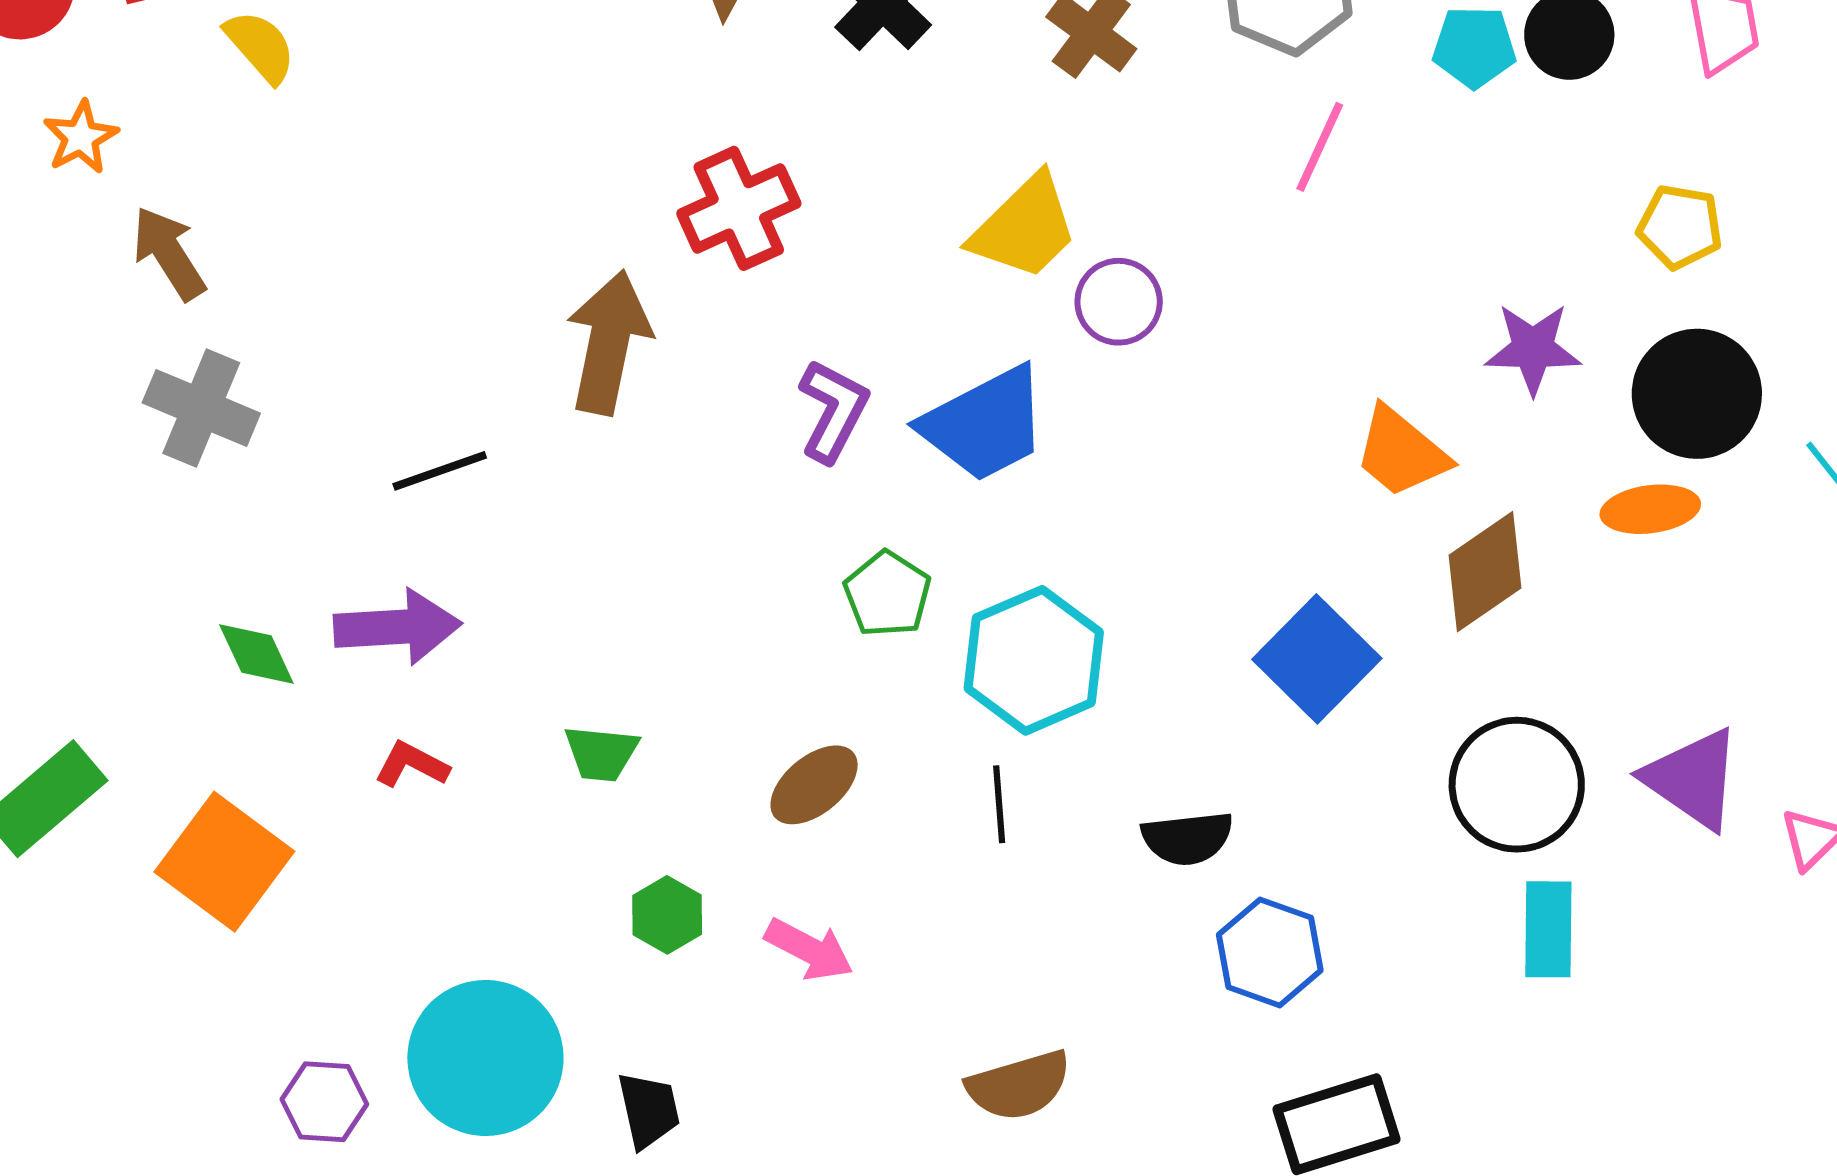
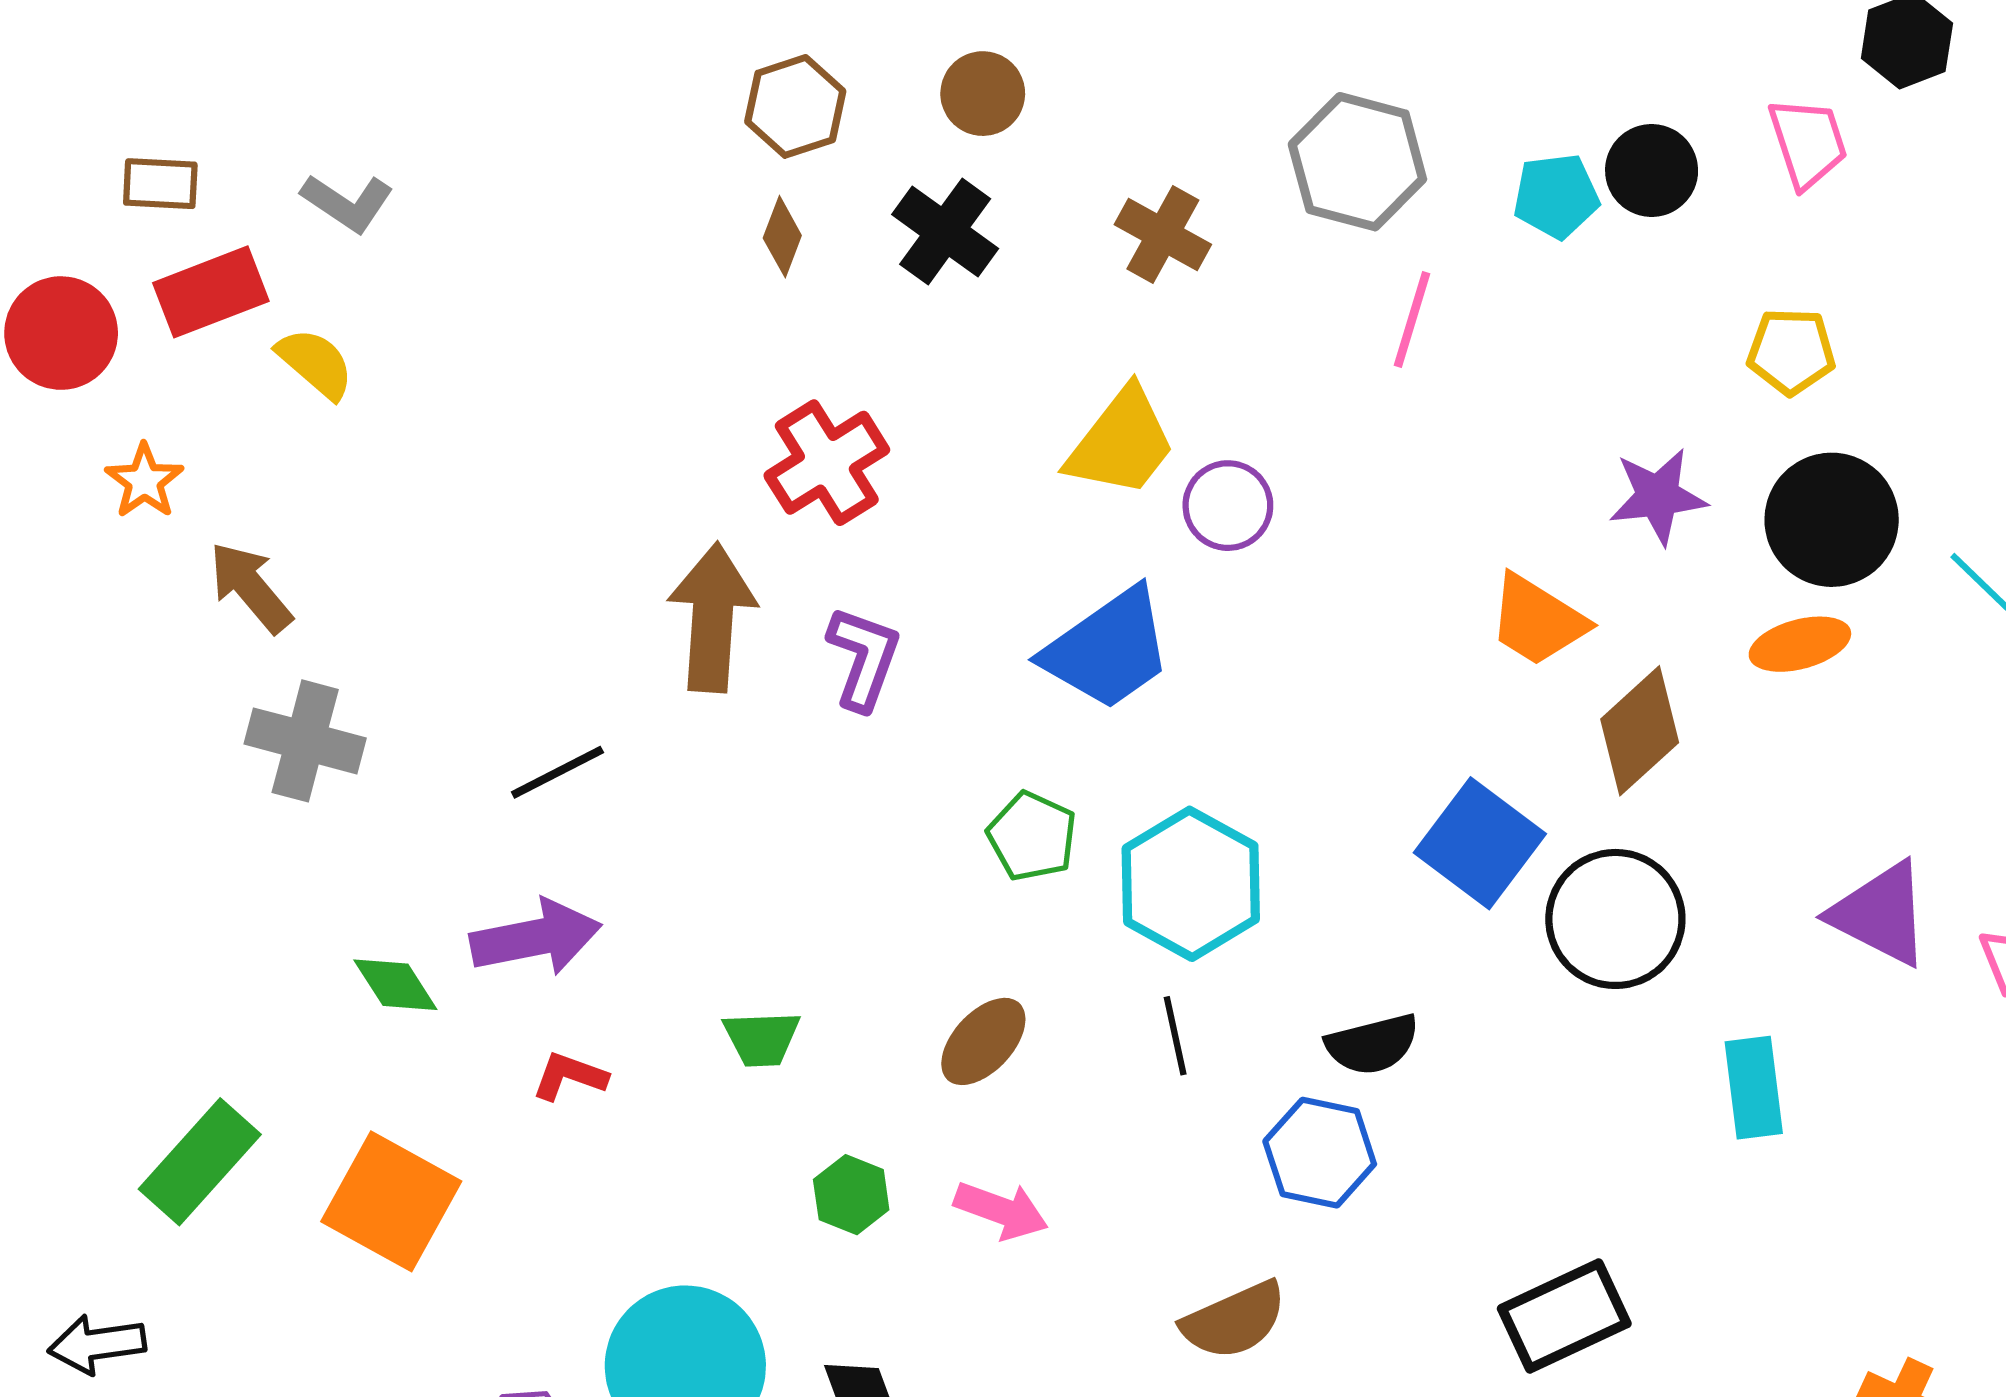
purple L-shape: (833, 411) -> (864, 658), moved
black circle: (1517, 785) -> (1615, 919), moved
blue hexagon: (1270, 952) -> (1320, 1153), moved

